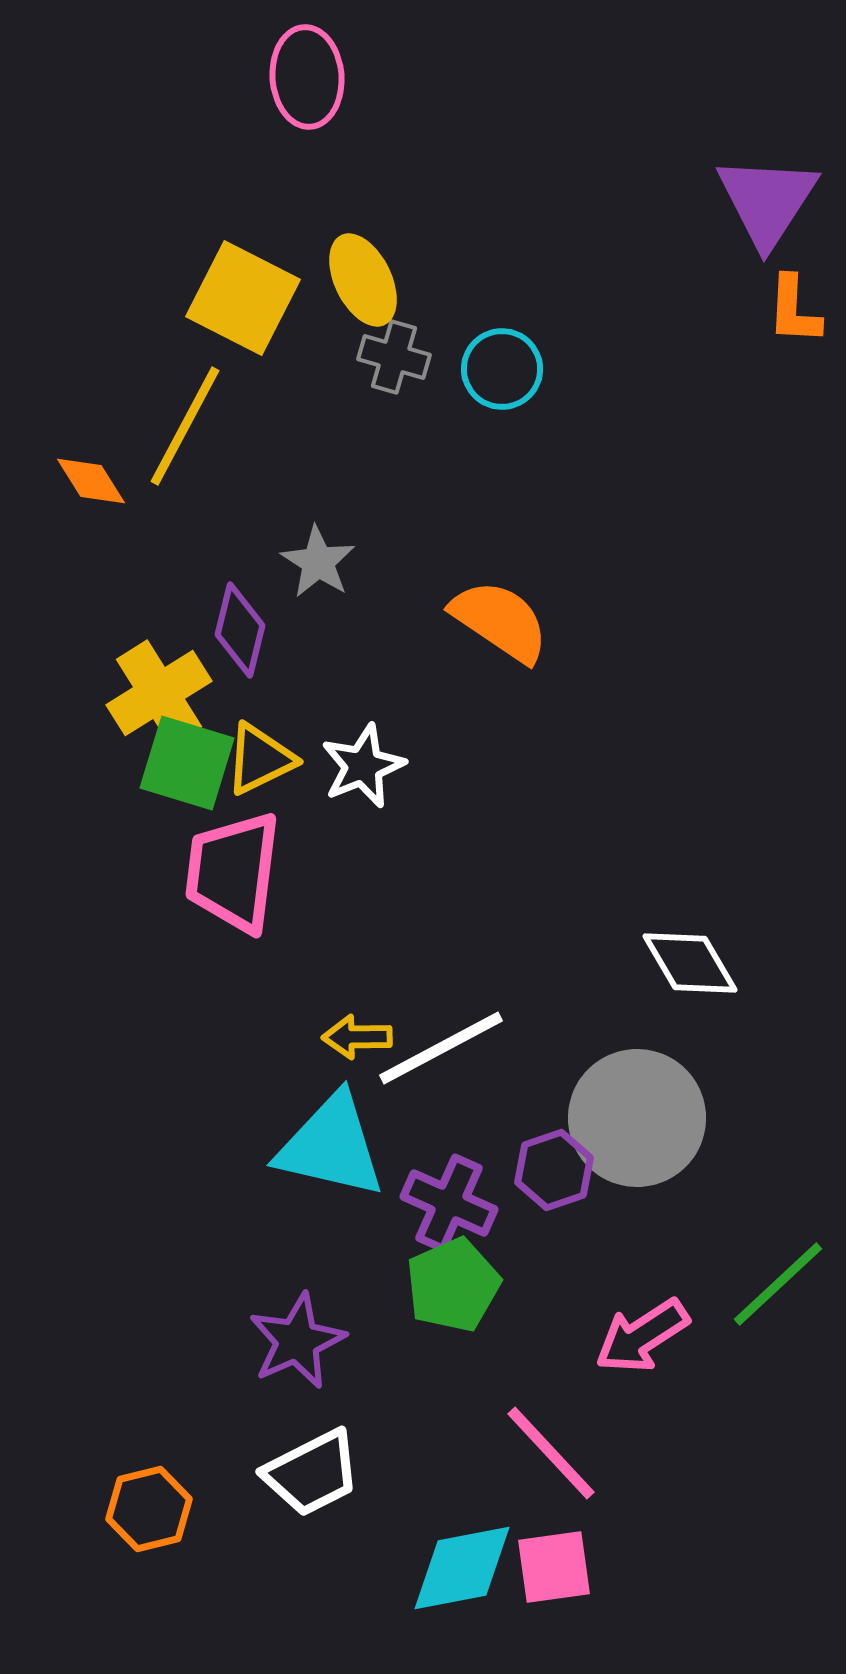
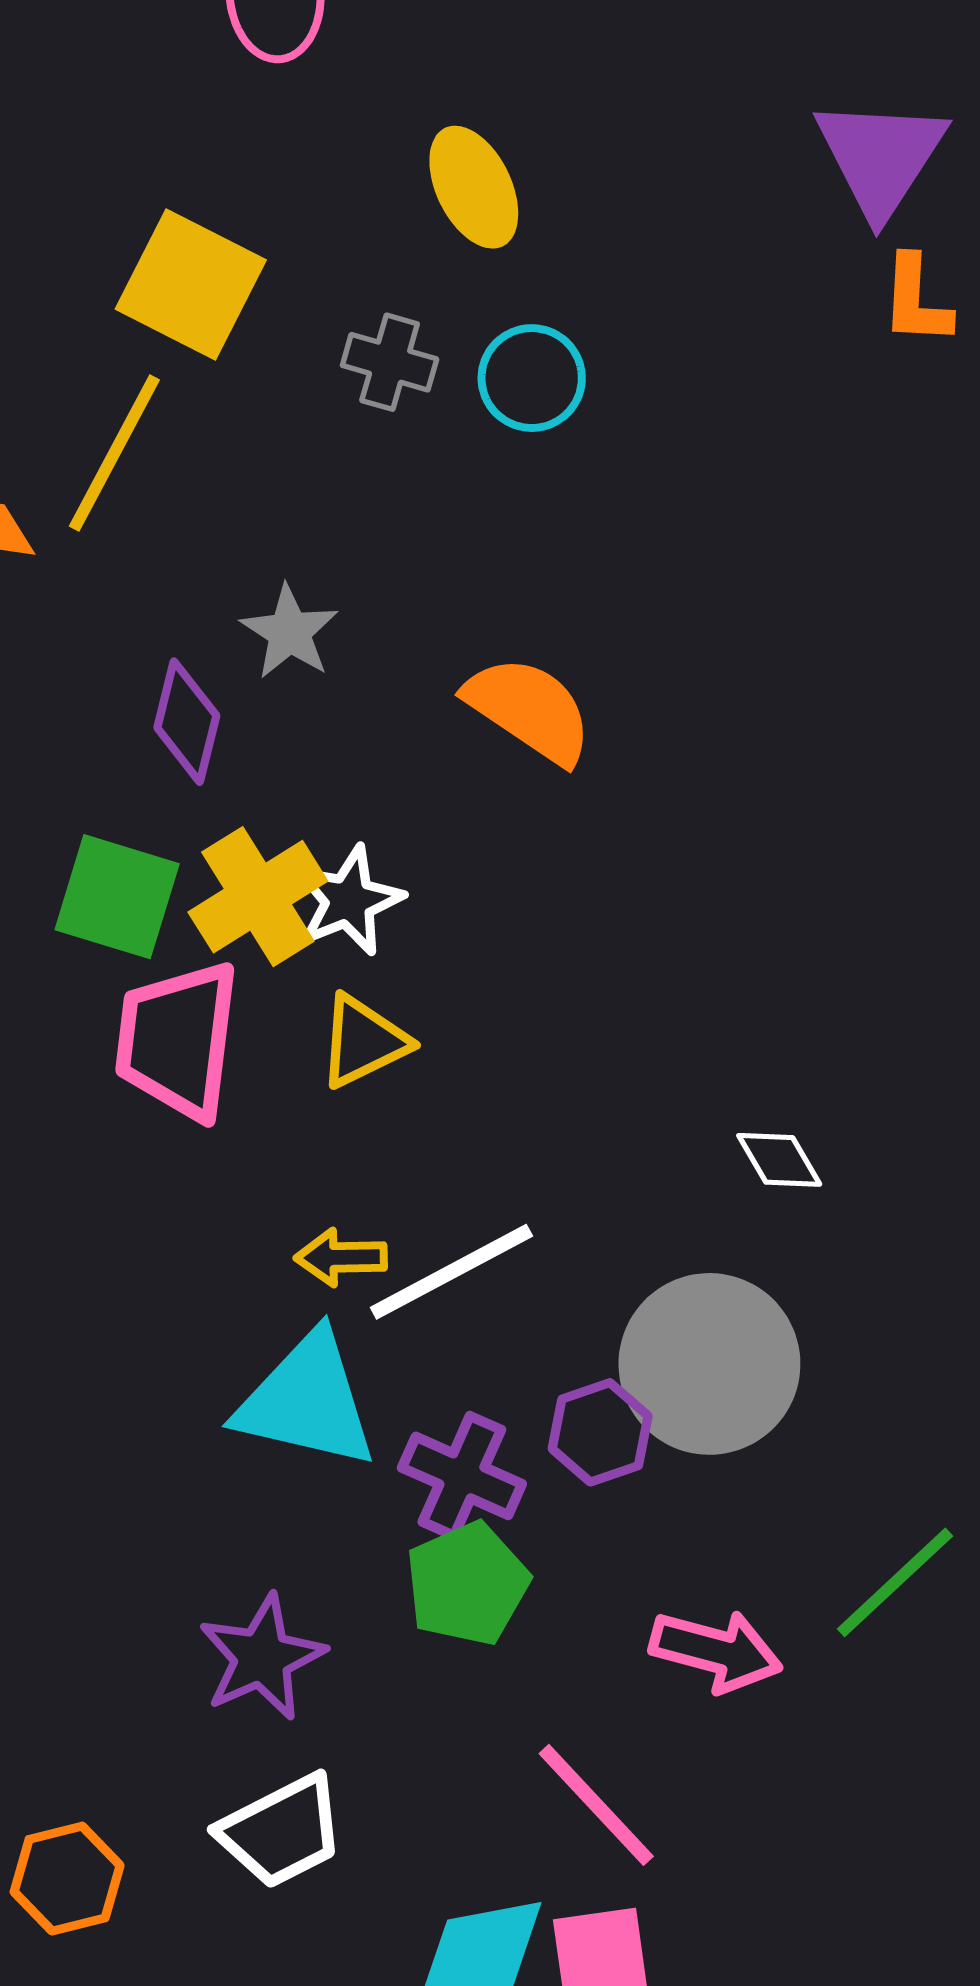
yellow ellipse: (363, 280) -> (474, 187), moved
yellow cross: (159, 693) -> (258, 897), moved
yellow triangle: (260, 759) -> (363, 1041), moved
white diamond: (690, 963) -> (779, 1160), size x0.7
pink arrow: (642, 1336) -> (716, 1651), turned -132

